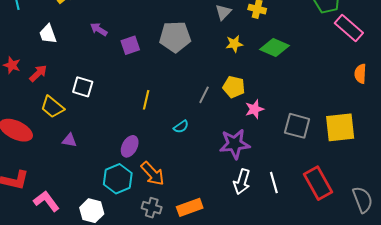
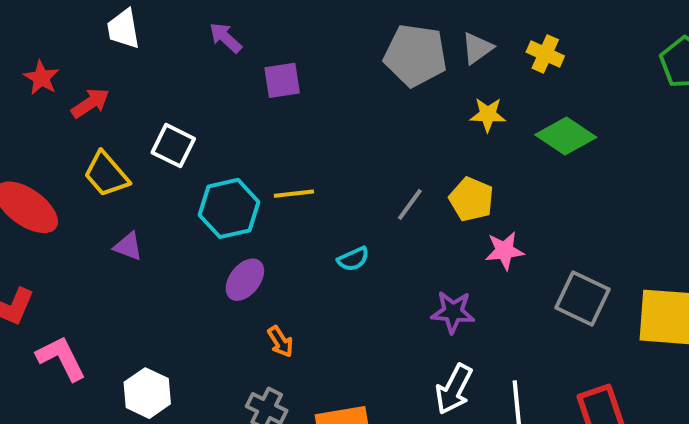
gray pentagon: (175, 37) -> (415, 55), moved
yellow line: (146, 100) -> (294, 194), turned 60
purple star: (235, 144) -> (453, 312), size x0.7
orange arrow: (153, 174) -> (280, 342), size x0.6
cyan hexagon: (118, 179) -> (229, 208), moved

